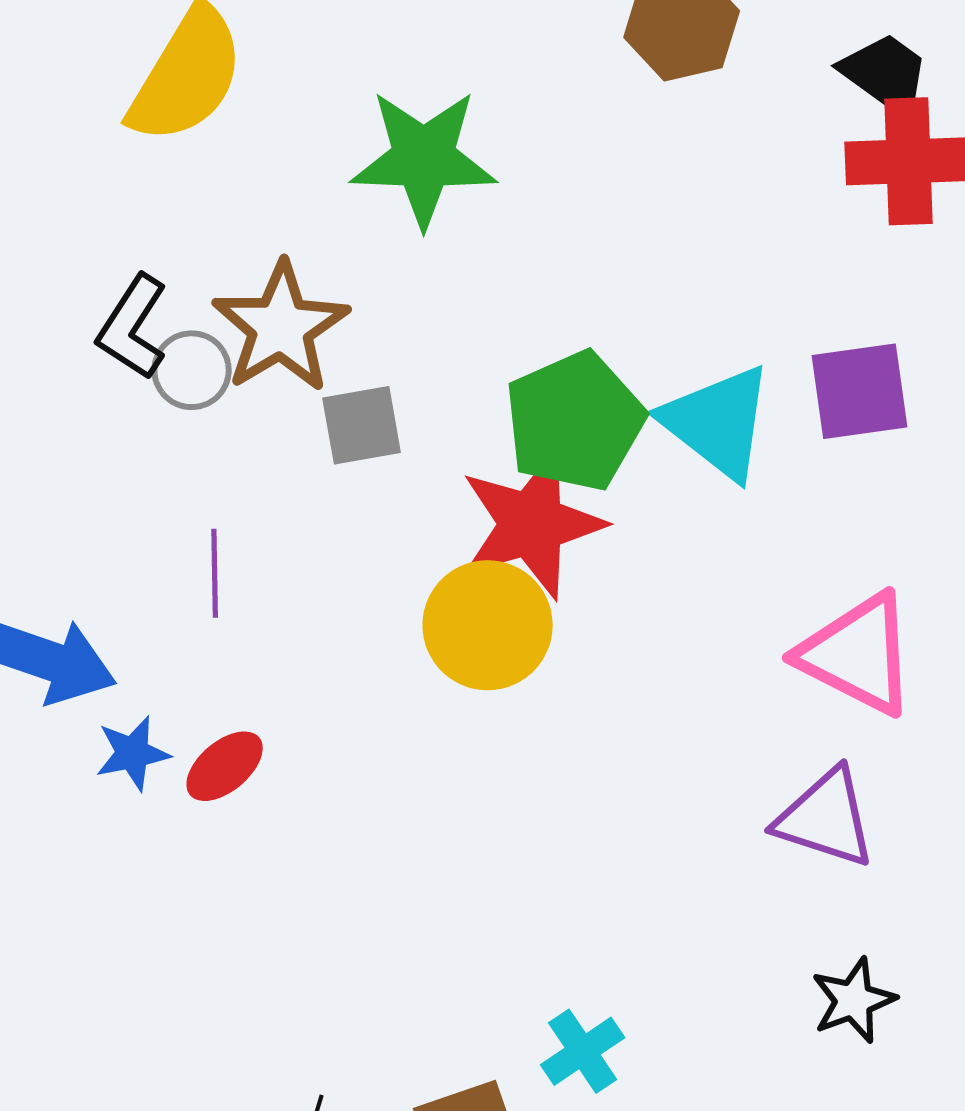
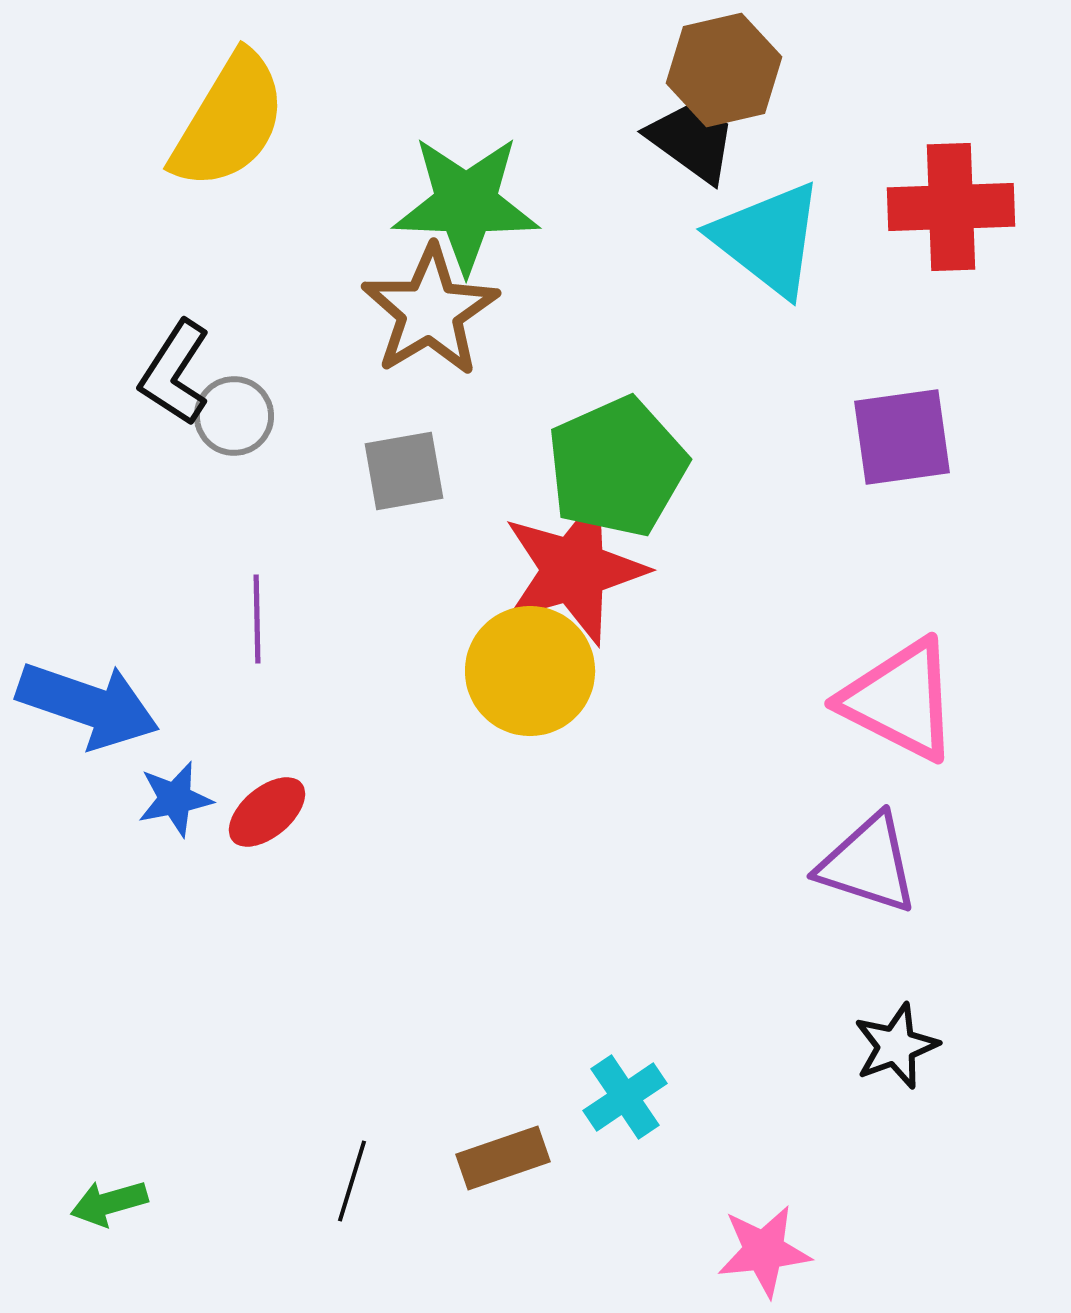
black trapezoid: (886, 74) -> (692, 140), moved
brown star: (281, 327) -> (430, 311), moved
cyan triangle: (718, 422) -> (768, 239), moved

